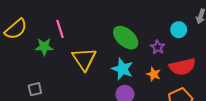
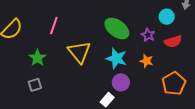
pink line: (60, 29) -> (54, 26), turned 42
green star: (44, 47) -> (37, 58), moved, turned -30
red semicircle: (182, 67) -> (173, 41), moved, size x0.7

